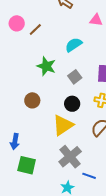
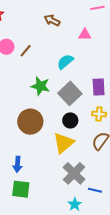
gray square: (75, 77) -> (70, 93), size x1.6
brown circle: (32, 100) -> (30, 122), size x1.6
green square: (27, 165) -> (21, 189), moved

